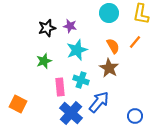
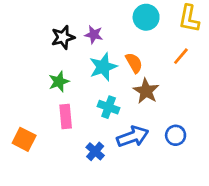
orange semicircle: (113, 46) -> (134, 63), moved
pink rectangle: (60, 87) -> (66, 116), moved
blue arrow: (99, 102) -> (133, 137), turned 30
blue cross: (71, 113) -> (95, 151), size x0.6
blue circle: (135, 116) -> (176, 135), moved

